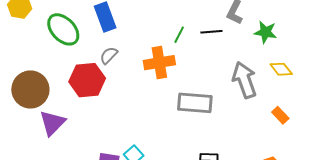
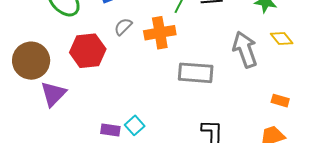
gray semicircle: (109, 55) -> (123, 27), moved
orange rectangle: (280, 115) -> (280, 101), moved, turned -30

